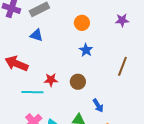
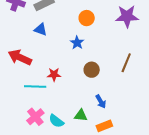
purple star: (122, 20) -> (127, 16), size x1.6
blue star: (86, 50) -> (77, 43), moved
brown circle: (78, 82) -> (92, 70), moved

